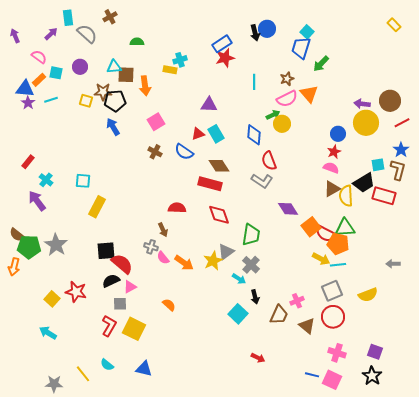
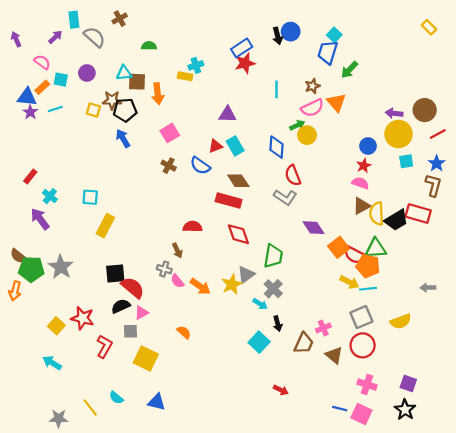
cyan square: (378, 165) -> (406, 161), moved
black trapezoid: (364, 183) -> (396, 220), moved
red L-shape: (109, 326) -> (104, 346), moved

